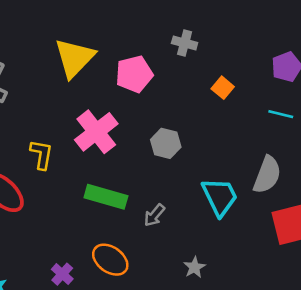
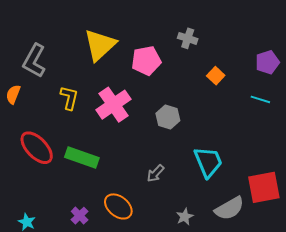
yellow L-shape: (41, 154) -> (69, 98), moved
gray semicircle: (267, 175) -> (229, 208), moved, turned 36
green rectangle: (106, 197) -> (82, 157), moved

